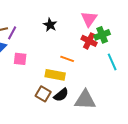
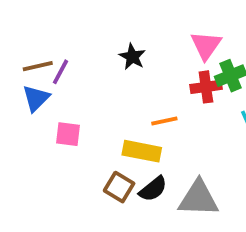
red cross: (89, 41) -> (206, 87), turned -35
pink square: (20, 59) -> (68, 134), moved
orange line: (67, 59) -> (164, 121), turned -32

